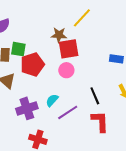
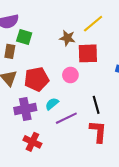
green square: (18, 49) -> (24, 37), moved
red square: (69, 49) -> (88, 53), moved
red pentagon: (32, 64) -> (37, 79), moved

